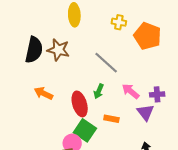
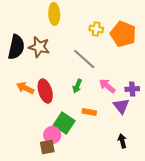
yellow cross: (119, 22) -> (96, 29), moved
red ellipse: (80, 104) -> (45, 91), moved

